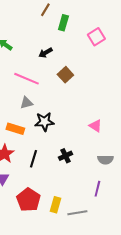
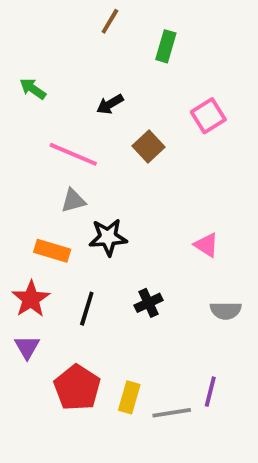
green rectangle: (63, 23) -> (166, 46), moved
pink square: (96, 37) -> (208, 116), moved
purple line: (97, 189) -> (210, 392), moved

